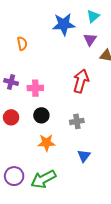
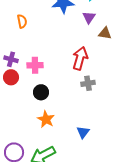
red circle: (11, 117) -> (11, 77), moved
gray cross: (77, 121) -> (88, 83), moved
orange star: (46, 143) -> (46, 119), turned 30

